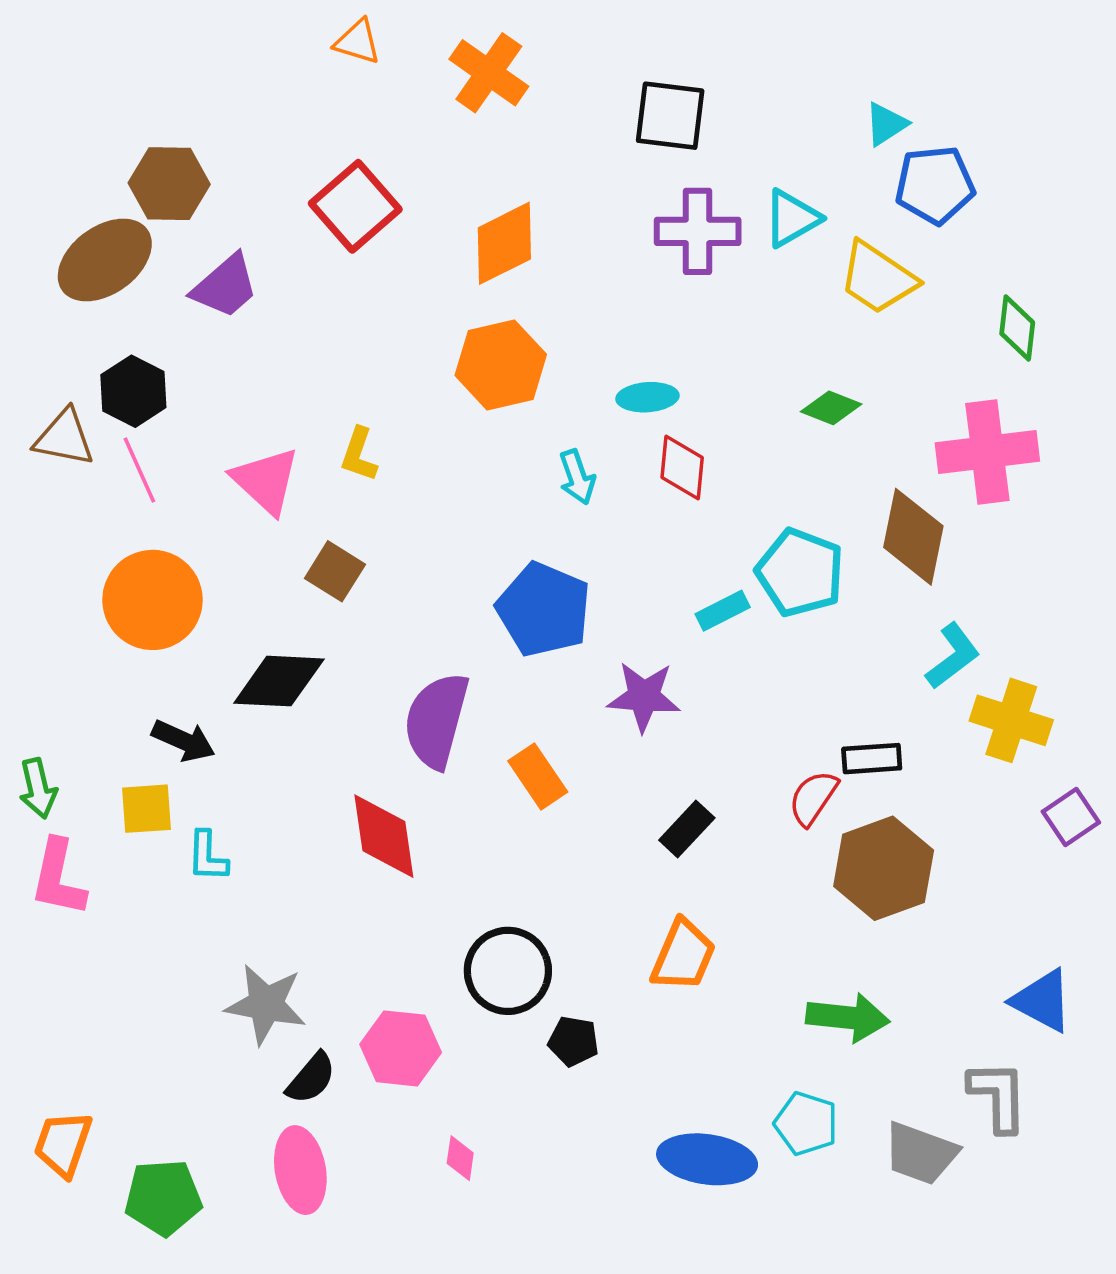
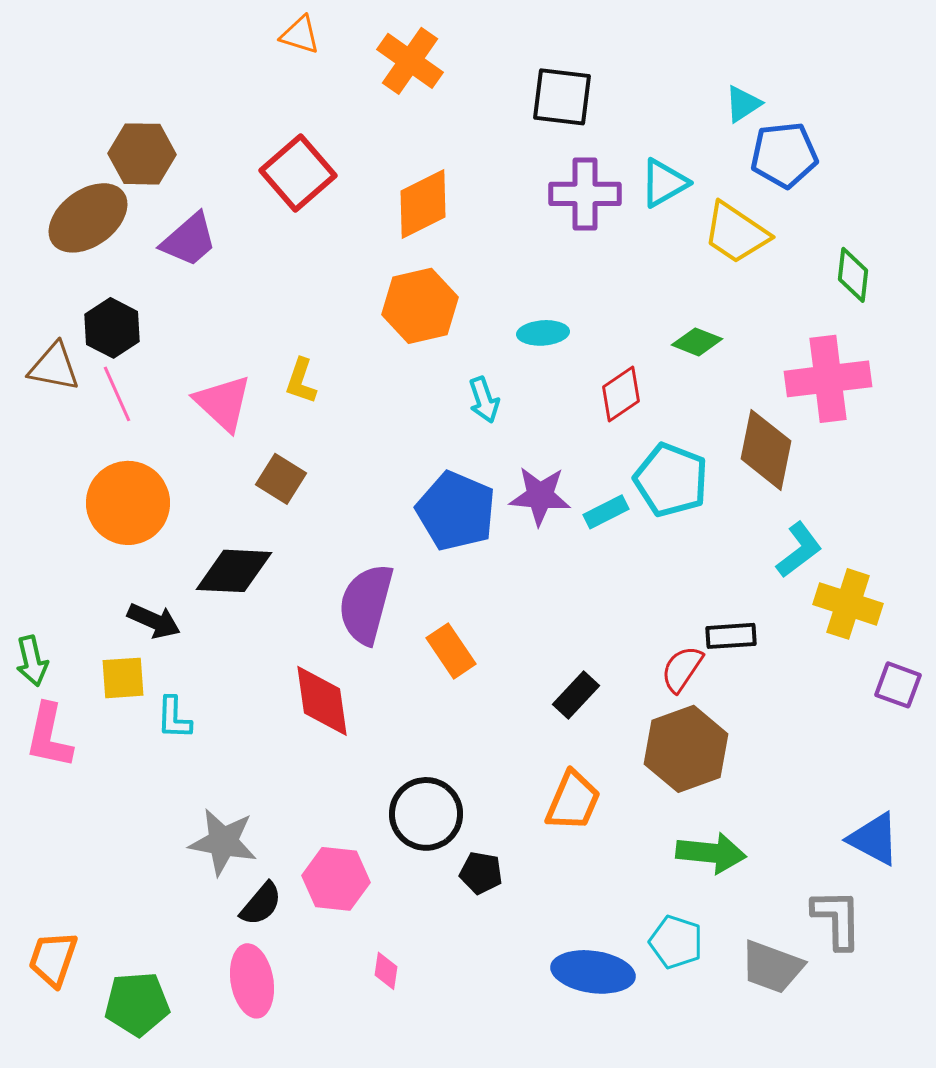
red diamond: (682, 468) -> (621, 394), moved, turned 50
purple star: (644, 697) -> (540, 496), moved
purple square: (1071, 817) -> (898, 685), turned -36
brown hexagon: (884, 868) -> (686, 749), moved

